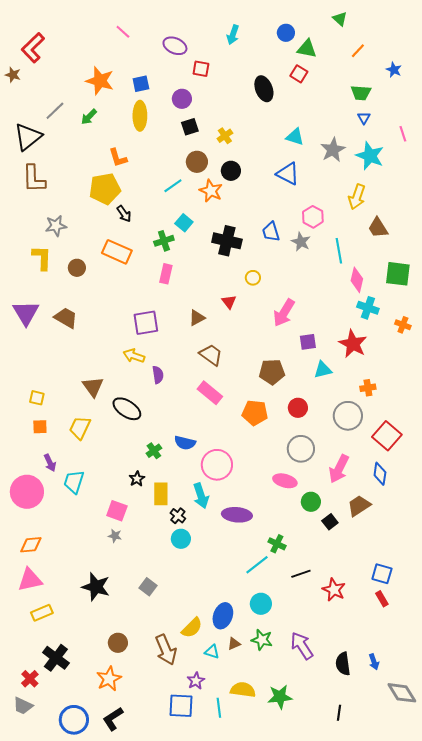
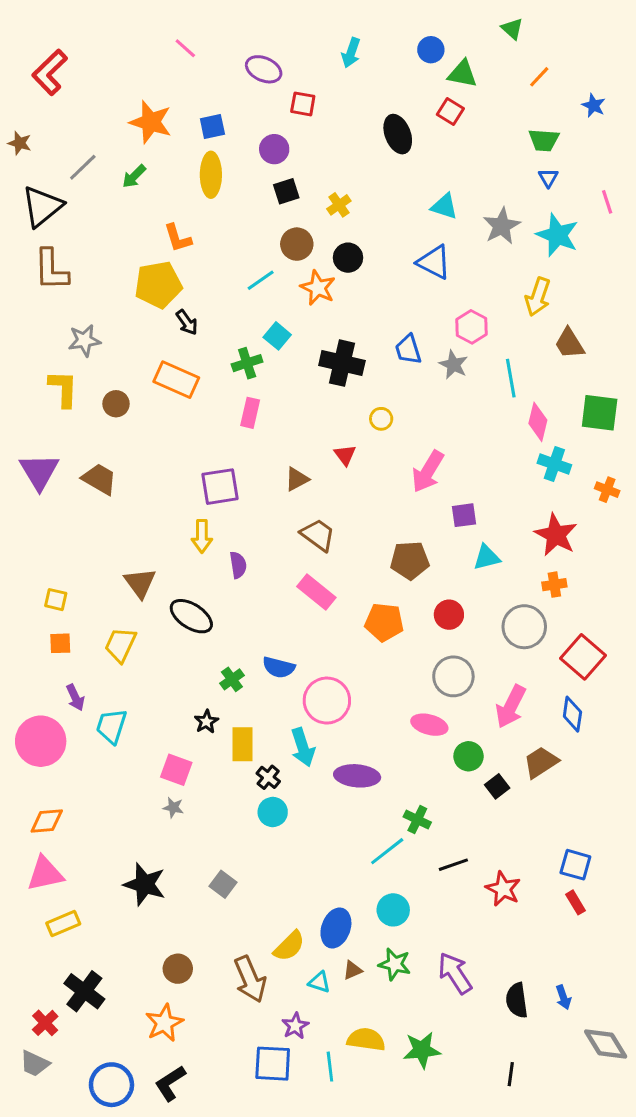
brown star: (13, 75) -> (20, 143), moved
red star: (353, 344) -> (556, 535), moved
yellow arrow: (134, 356) -> (202, 536), turned -110

